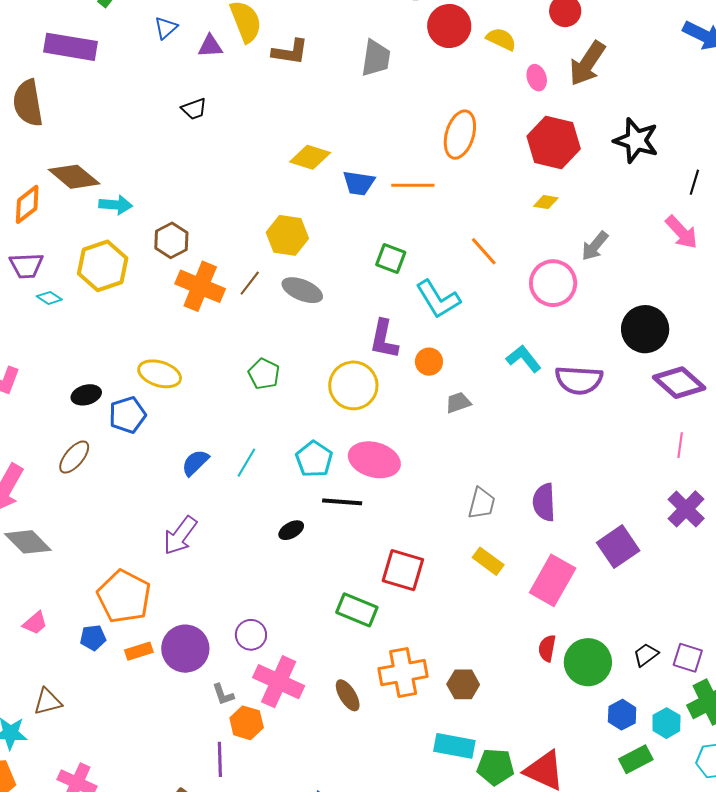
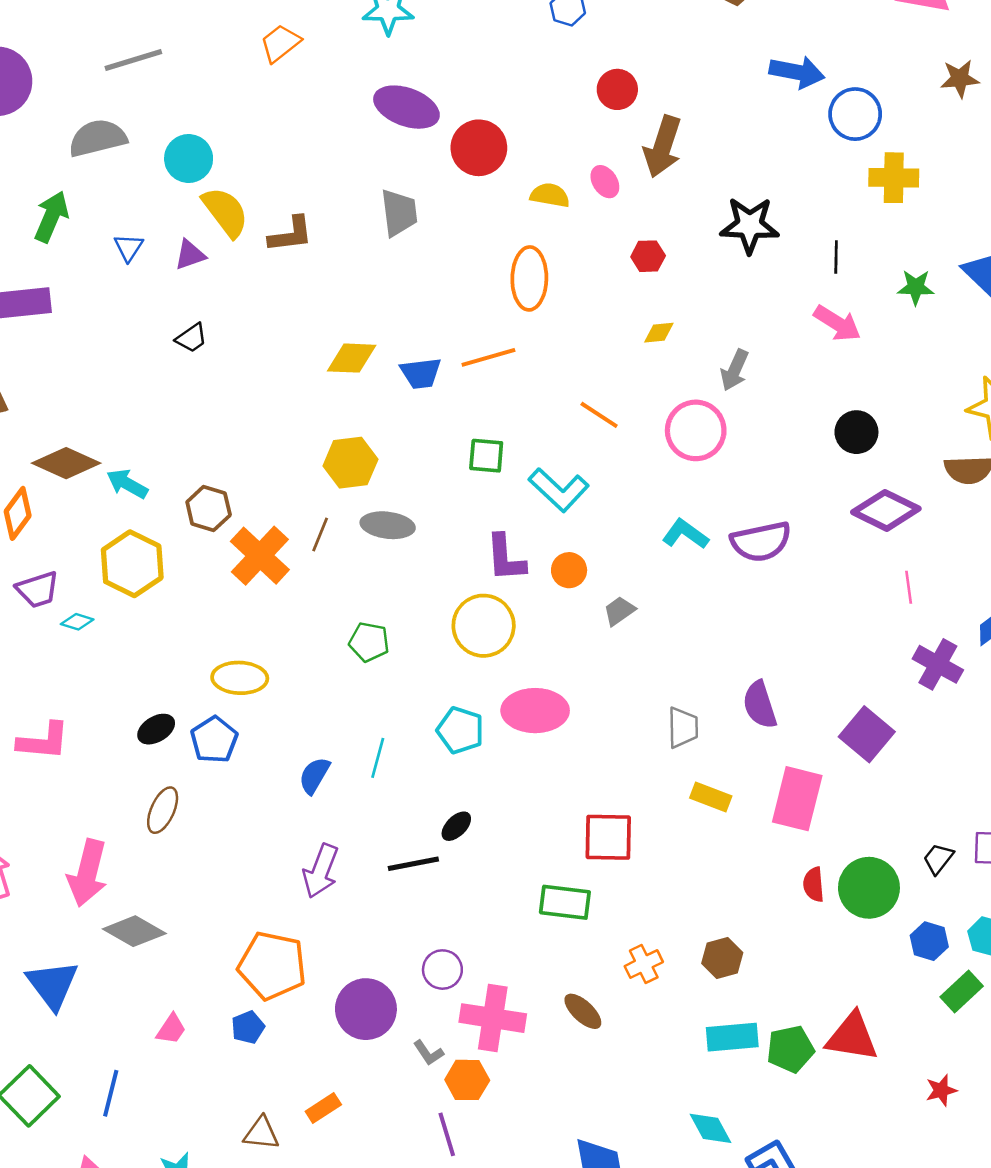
yellow semicircle: (501, 39) -> (550, 195), moved
red hexagon: (554, 143) -> (648, 256), size x0.5
cyan arrow: (116, 205) -> (127, 484), turned -140
orange cross: (200, 286) -> (260, 556), turned 36
black circle: (645, 329) -> (856, 432), moved, size x0.7
black line: (342, 502) -> (413, 864), moved
orange rectangle: (139, 651) -> (323, 1108), moved
orange cross: (403, 673) -> (644, 964), size x0.6
brown triangle: (48, 702) -> (261, 1133), moved, turned 36

